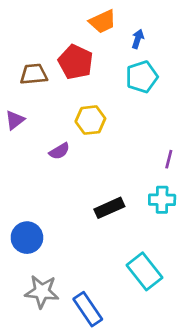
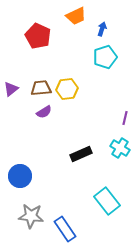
red pentagon: (76, 62) -> (38, 36), moved
brown trapezoid: (34, 74) -> (41, 88), moved
cyan cross: (162, 200) -> (120, 148), turned 30

